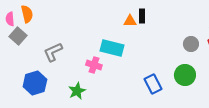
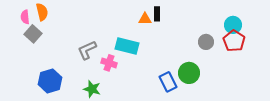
gray L-shape: (53, 52) -> (87, 50), moved
green circle: (185, 75) -> (189, 73), moved
green star: (77, 91) -> (92, 89), turned -30

